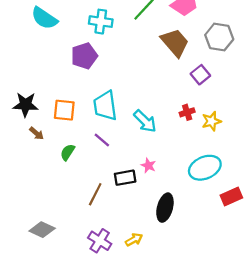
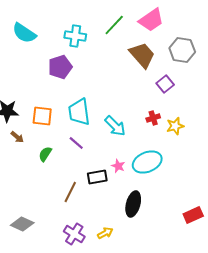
cyan ellipse: (205, 168) -> (147, 162), moved
red rectangle: (231, 196) -> (193, 215), moved

